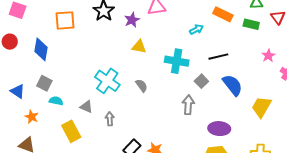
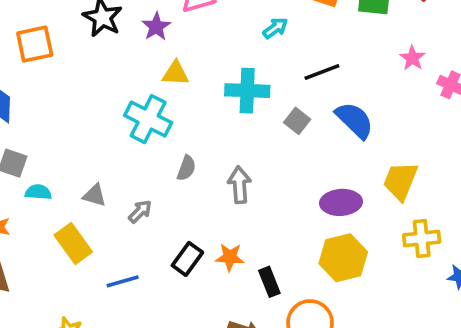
cyan cross: (107, 81) -> (148, 119), moved
gray semicircle: (142, 86) -> (186, 168), moved, turned 64
gray arrow: (188, 105) -> (239, 185), moved
yellow trapezoid: (261, 107) -> (400, 181), moved
gray arrow: (110, 119) -> (140, 211), turned 56

